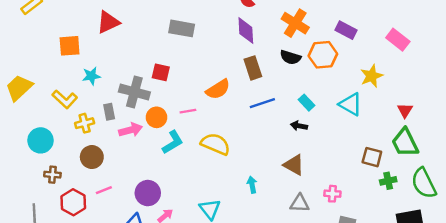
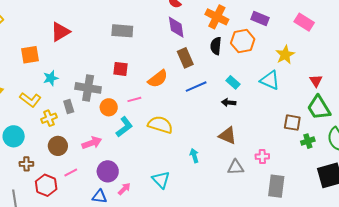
black semicircle: (291, 57) -> (216, 46), turned 84
red square: (161, 72) -> (120, 69), moved
pink arrow: (131, 130) -> (92, 143), moved

